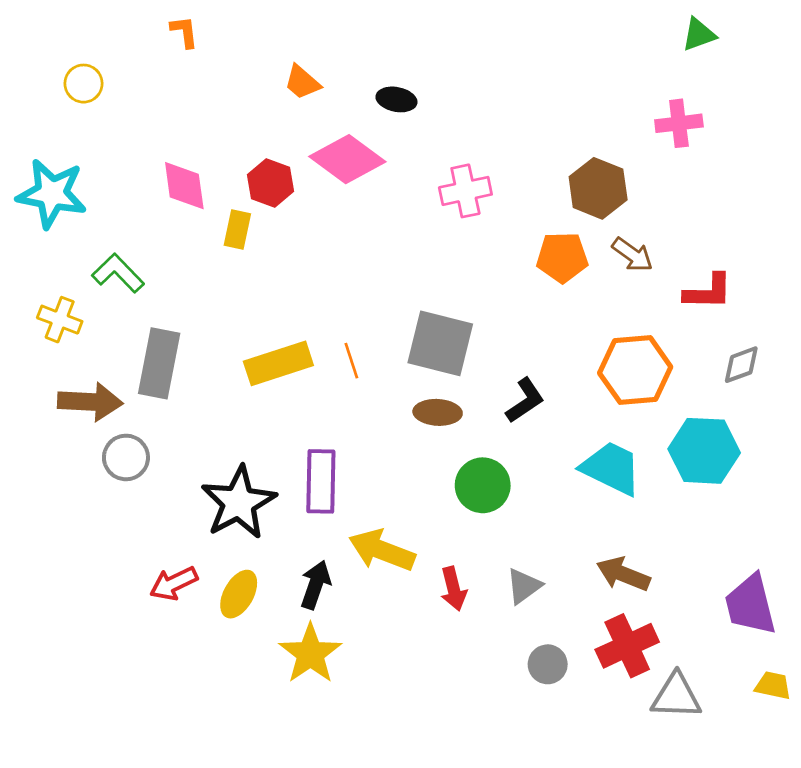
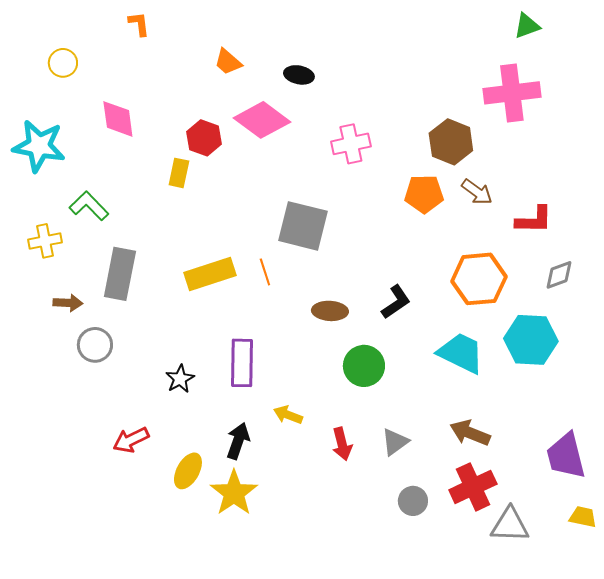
pink cross: (679, 123) -> (512, 93), size x1.6
pink diamond: (184, 186) -> (118, 119), moved
yellow cross: (60, 320) -> (45, 241), turned -32
gray square: (440, 343) -> (303, 226), moved
brown arrow: (90, 402) -> (68, 303), size x0.6
black star: (239, 503) -> (180, 379), size x0.5
yellow arrow: (382, 550) -> (288, 415), size x0.6
yellow ellipse: (239, 594) -> (188, 471), moved

